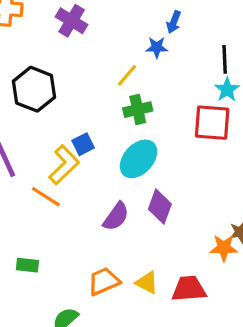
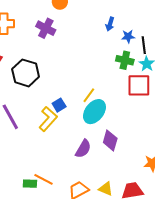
blue star: (157, 47) -> (128, 36), moved
yellow line: (127, 75) -> (89, 95), moved
green cross: (138, 110) -> (125, 60), moved, turned 30
orange line: (46, 197) -> (43, 179), moved

